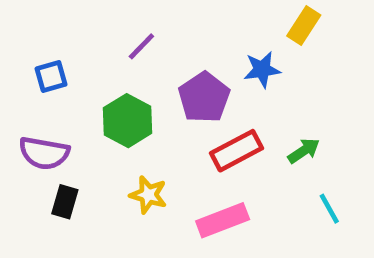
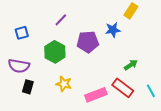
purple pentagon: (204, 97) -> (88, 42), turned 30
red rectangle: (237, 151) -> (123, 88), moved, turned 65
cyan line: (329, 209) -> (151, 91), moved

